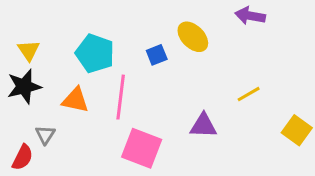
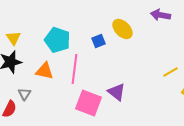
yellow line: (249, 94) -> (170, 72), moved
purple triangle: (203, 126) -> (116, 92), moved, turned 36

